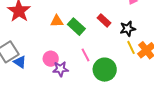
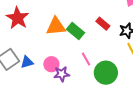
orange triangle: (57, 21) -> (56, 26), size x1.5
blue triangle: (20, 62) -> (27, 62), moved, turned -48

